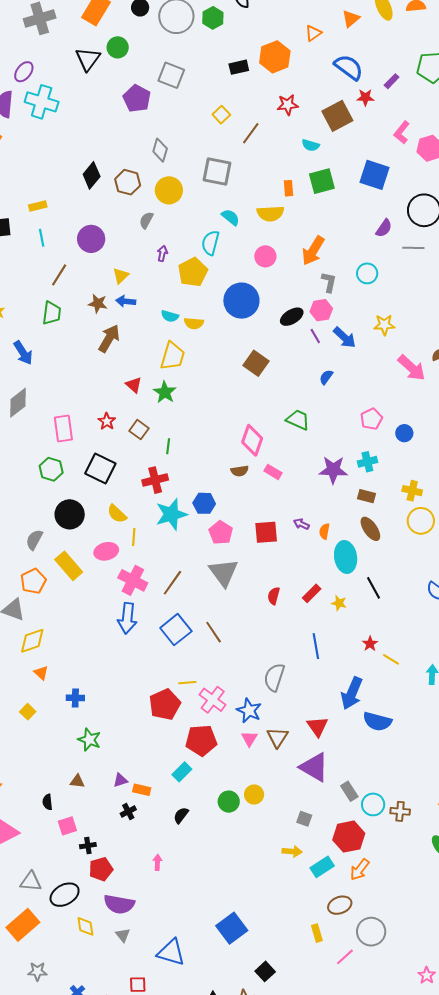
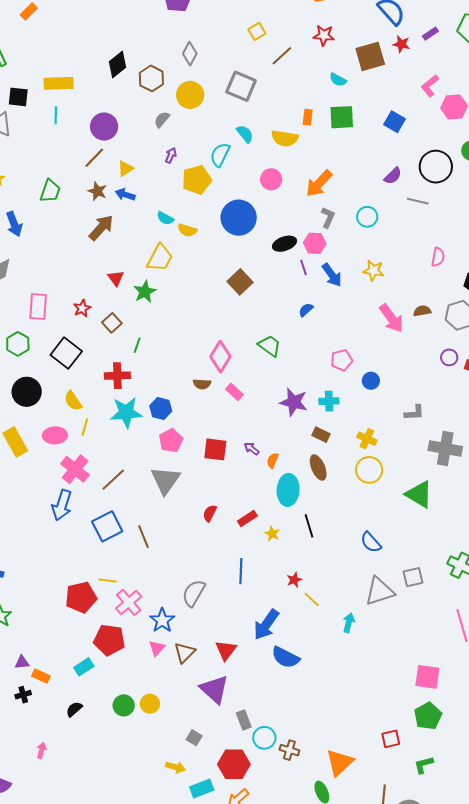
blue square: (375, 175) -> (395, 122), size x0.7
yellow rectangle: (38, 206) -> (59, 83), size x1.6
brown line: (59, 275) -> (94, 158), moved

